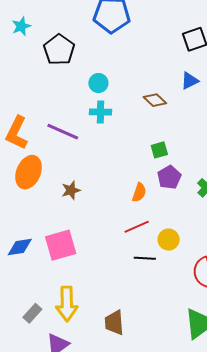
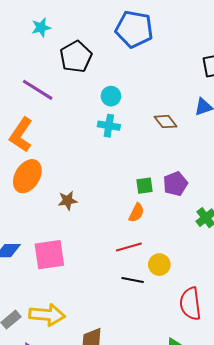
purple line: (63, 132) -> (38, 90), moved
green square: (159, 150) -> (145, 186), moved
purple pentagon: (169, 177) -> (175, 184), moved
yellow arrow: (67, 304) -> (47, 315), turned -92

